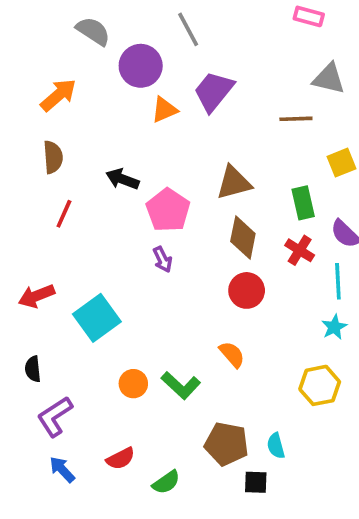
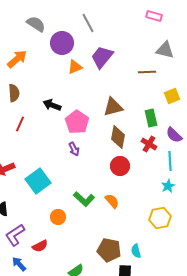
green L-shape: (181, 385) -> (84, 199), moved
red semicircle: (121, 459) -> (40, 246), moved

